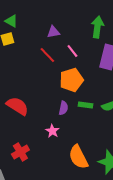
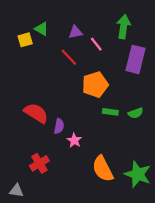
green triangle: (11, 21) -> (42, 29), moved
pink line: (72, 51) -> (96, 44), moved
purple semicircle: (63, 108) -> (59, 126), moved

